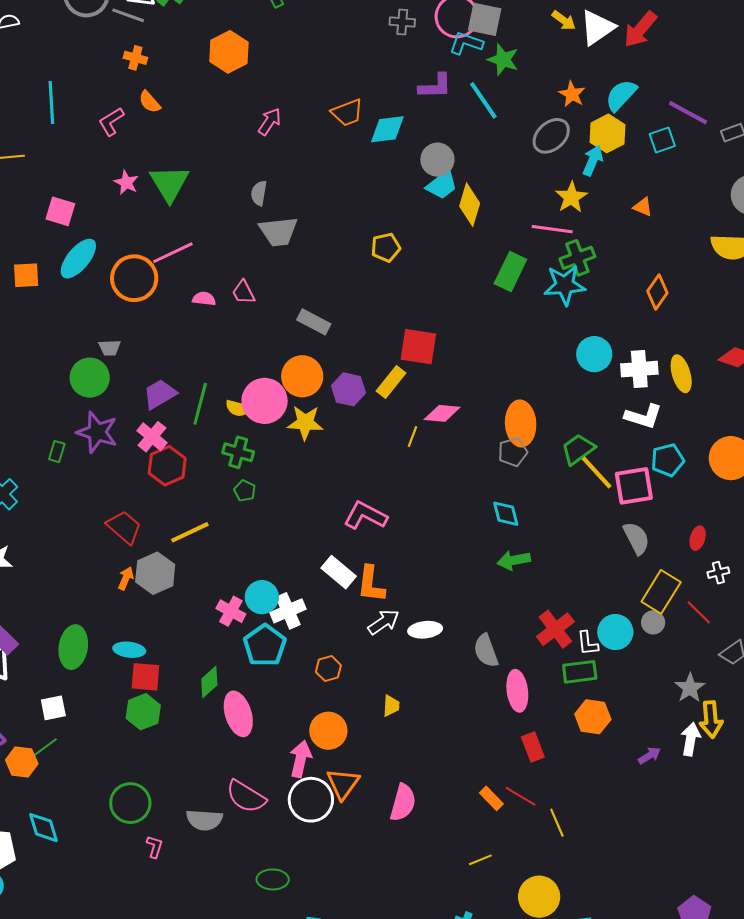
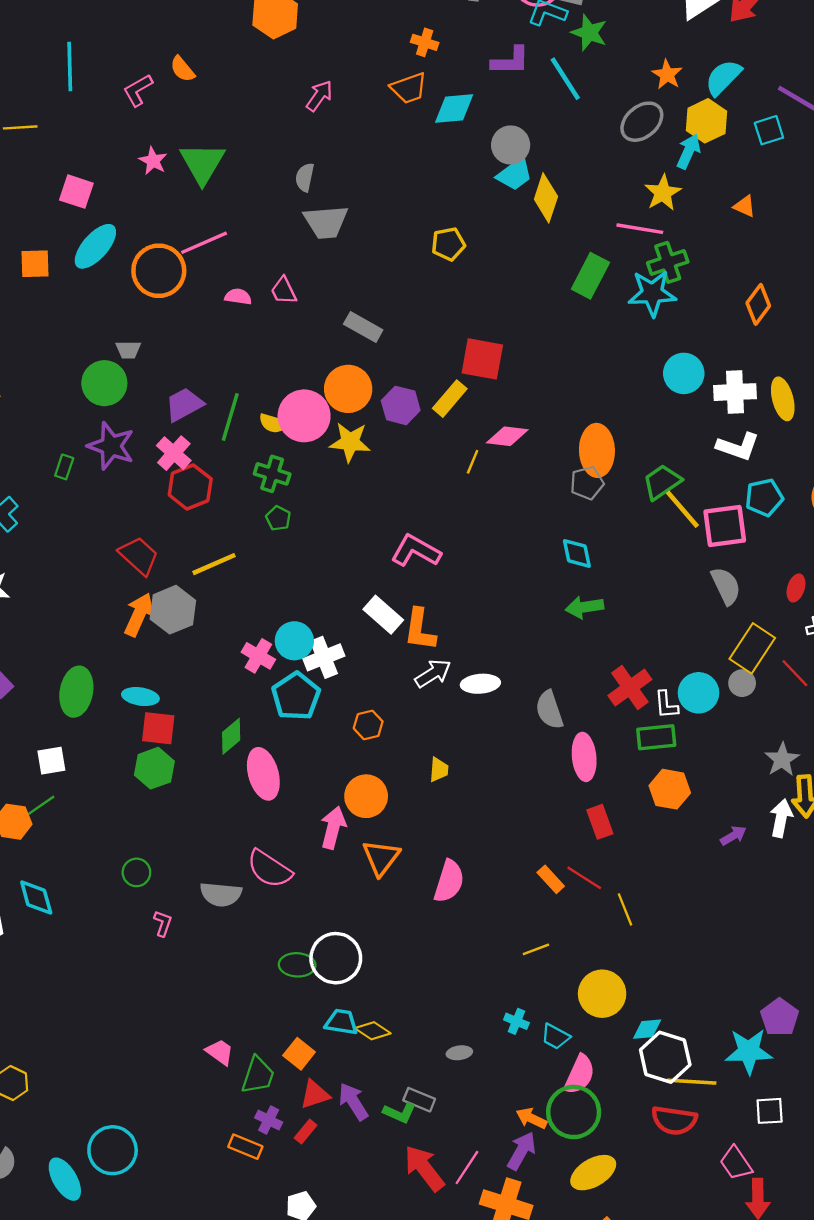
orange cross: (135, 58) -> (425, 42), moved
orange arrow: (126, 578) -> (139, 615), size x1.6
white circle: (311, 800) -> (336, 958), moved
green circle: (130, 803) -> (136, 872), size x0.6

